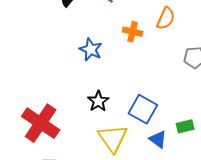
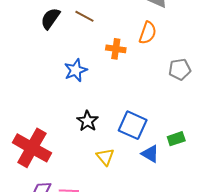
blue star: (91, 50) -> (76, 70), turned 30
yellow triangle: (113, 138) -> (105, 157), size x0.6

